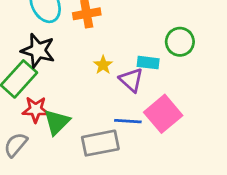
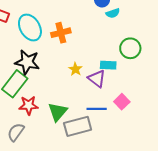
pink square: (163, 114) -> (122, 102), size x0.6
green triangle: (57, 122) -> (58, 112), moved

